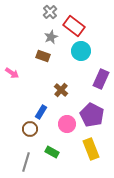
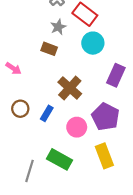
brown cross: (61, 90) -> (70, 88), size x1.5
brown circle: (30, 129) -> (20, 109), moved
green rectangle: (52, 152) -> (59, 159), size x1.5

